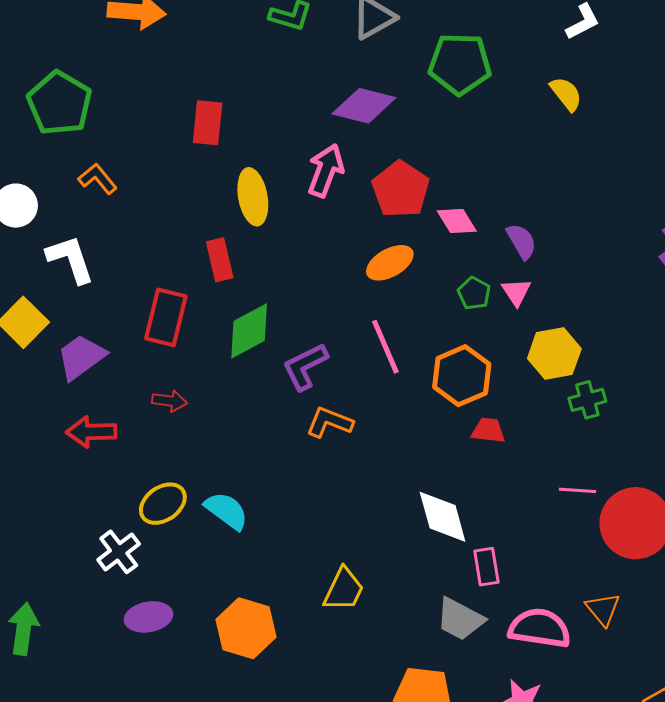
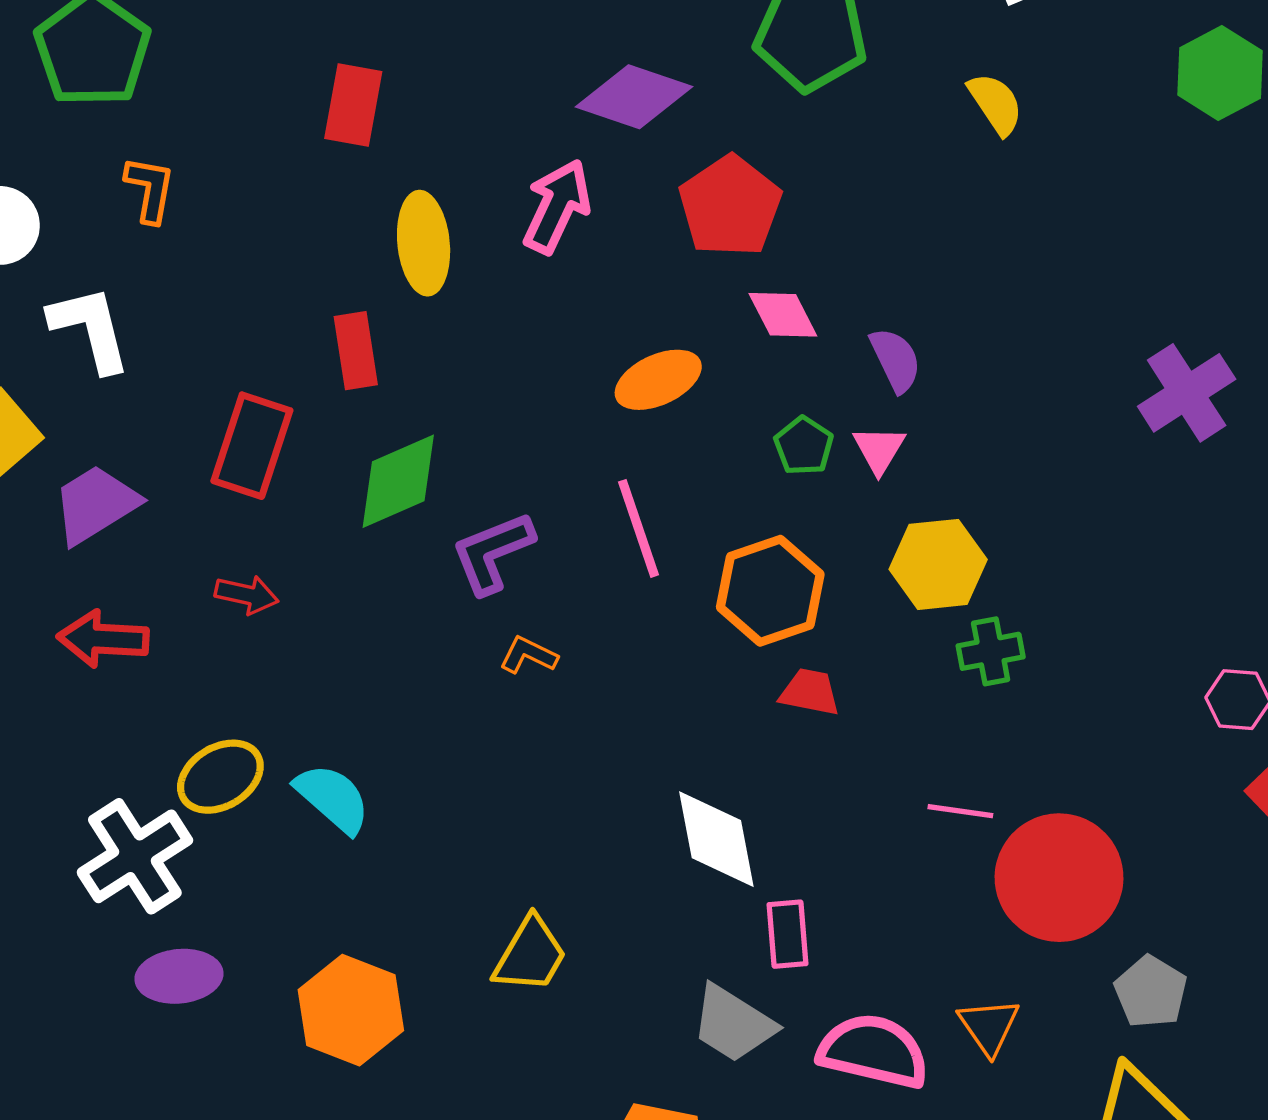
orange L-shape: (98, 179) -> (150, 189), turned 45
red pentagon: (401, 189) -> (730, 206), moved
orange L-shape: (329, 422) -> (528, 655), size x0.7
white cross: (119, 552) -> (135, 856), size x1.4

